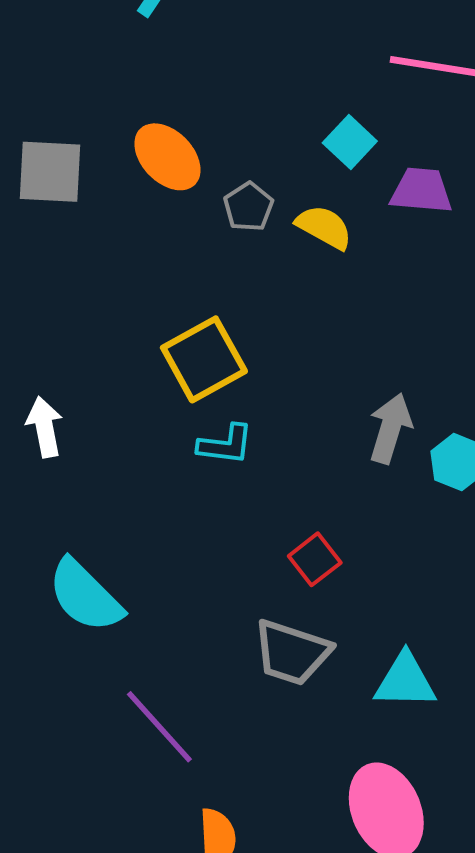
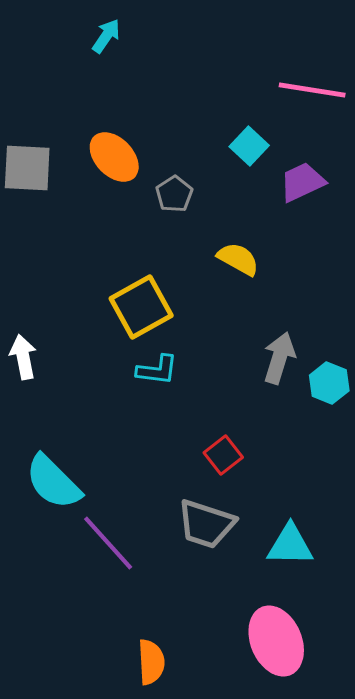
purple trapezoid: (421, 191) -> (302, 182), turned -30
yellow semicircle: (324, 227) -> (238, 259), moved
purple line: (159, 727) -> (108, 543), moved

